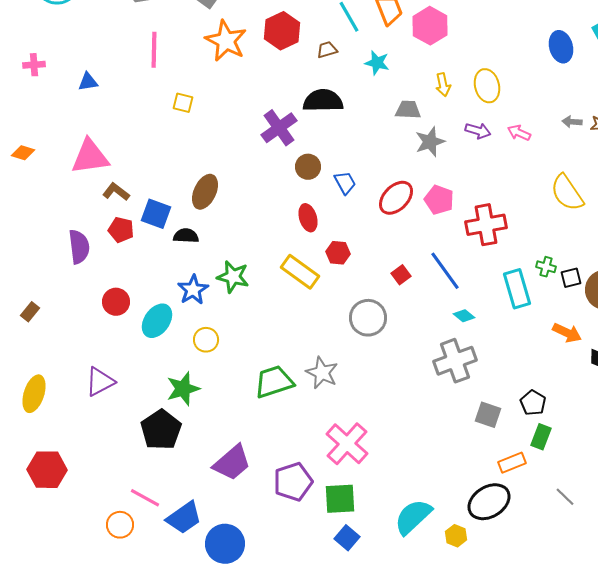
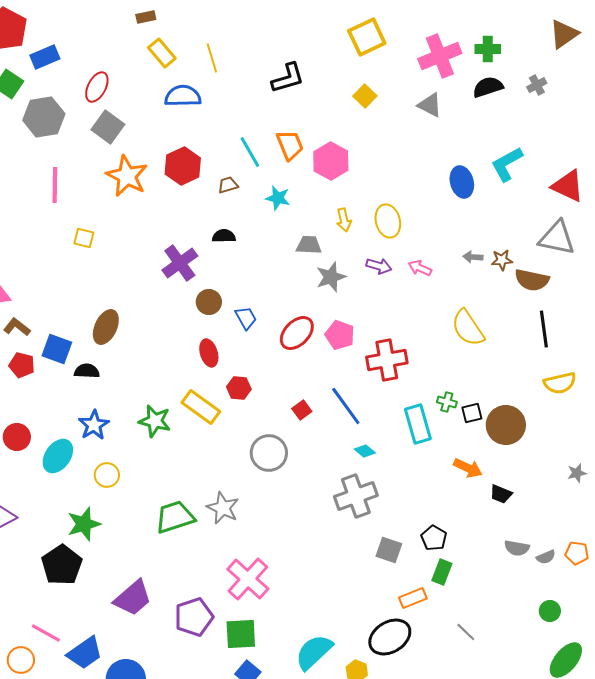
black semicircle: (323, 101) -> (224, 236), size x0.6
green star: (233, 277) -> (155, 421), moved

